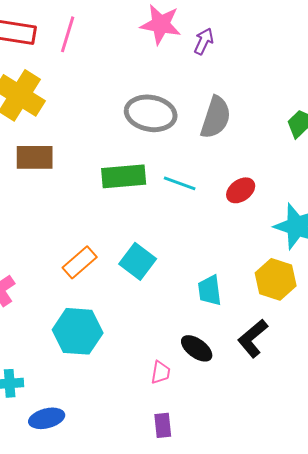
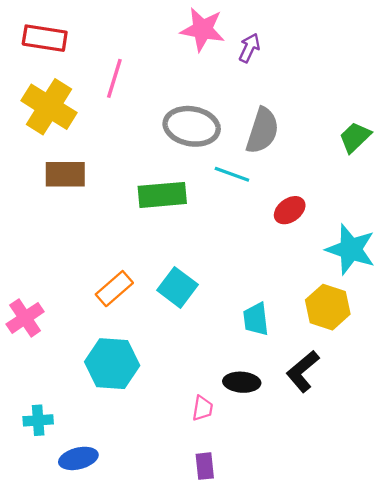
pink line: (68, 34) -> (114, 78), moved
cyan line: (180, 183) -> (232, 174), moved
black ellipse: (197, 348) -> (242, 382), turned -32

